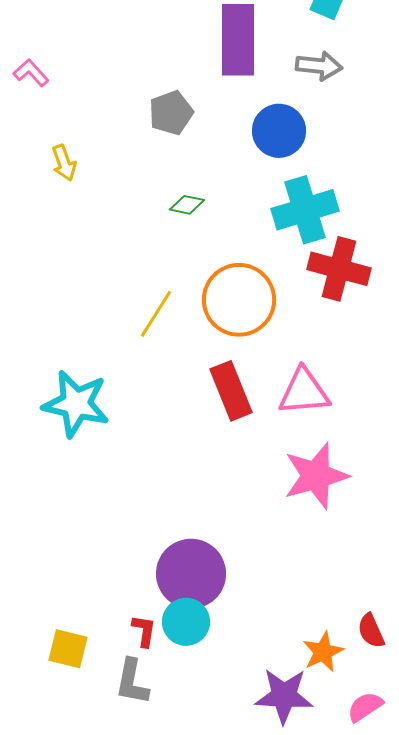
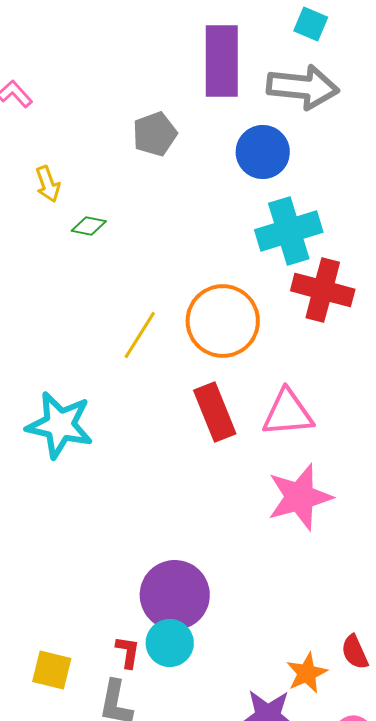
gray arrow: (319, 66) -> (303, 87), size x1.5
green diamond: (187, 205) -> (89, 226), moved

